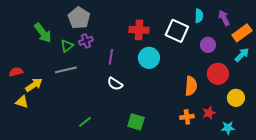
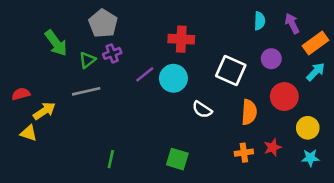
white square: (177, 31) -> (231, 70), moved
purple line: (111, 57) -> (145, 74), turned 42
cyan circle: (149, 58) -> (173, 78), moved
white semicircle: (115, 84) -> (202, 110), moved
green line: (85, 122) -> (111, 159), turned -40
cyan star: (228, 128) -> (310, 158), moved

